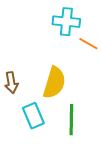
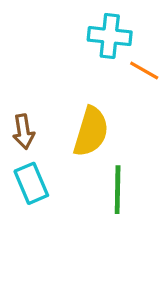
cyan rectangle: (33, 116) -> (31, 183), moved

